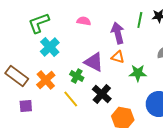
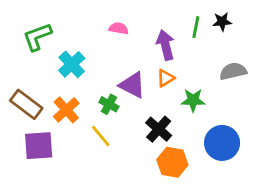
green L-shape: (39, 23) -> (37, 37), moved
orange triangle: (118, 57) -> (165, 78), turned -48
black cross: (102, 94) -> (159, 129), moved
purple square: (26, 106) -> (39, 146), size x1.6

